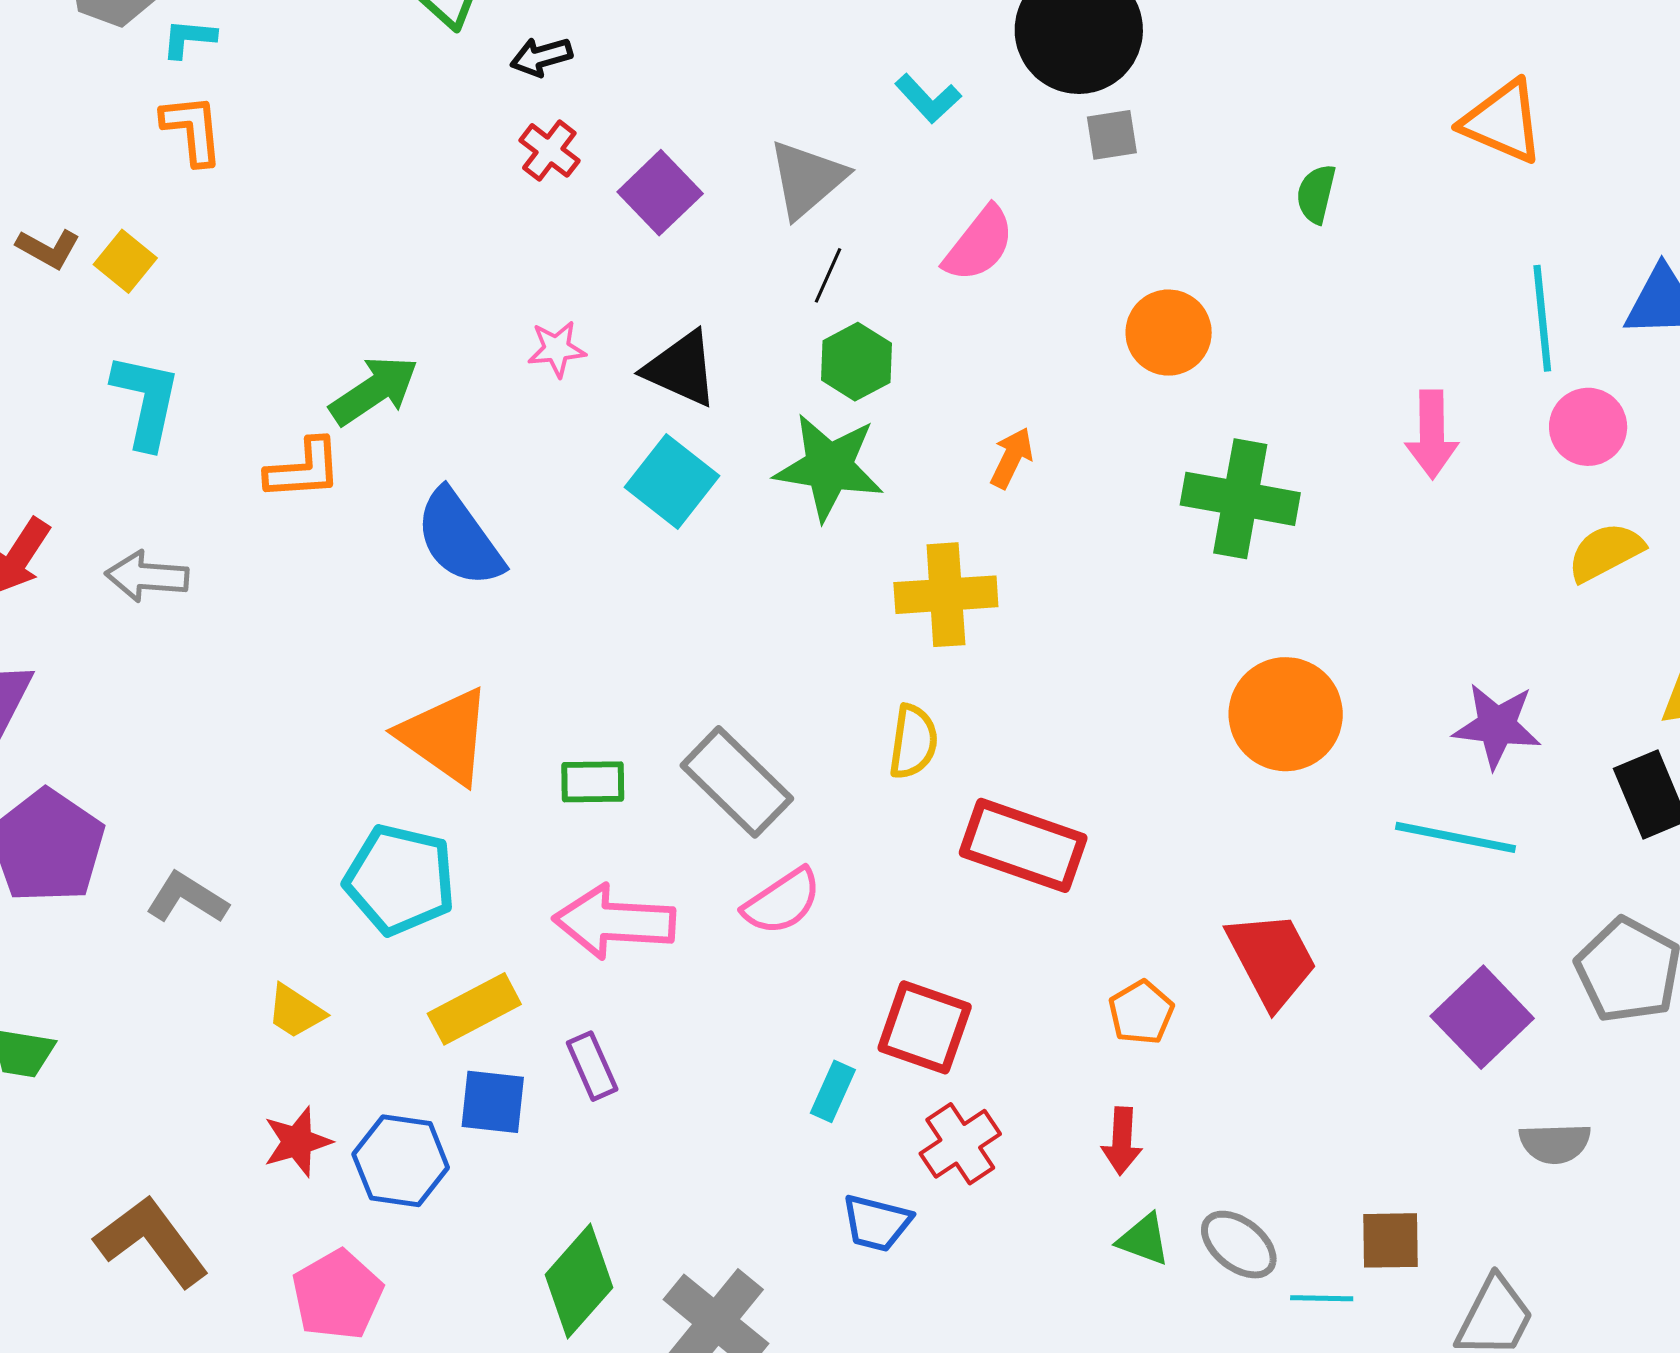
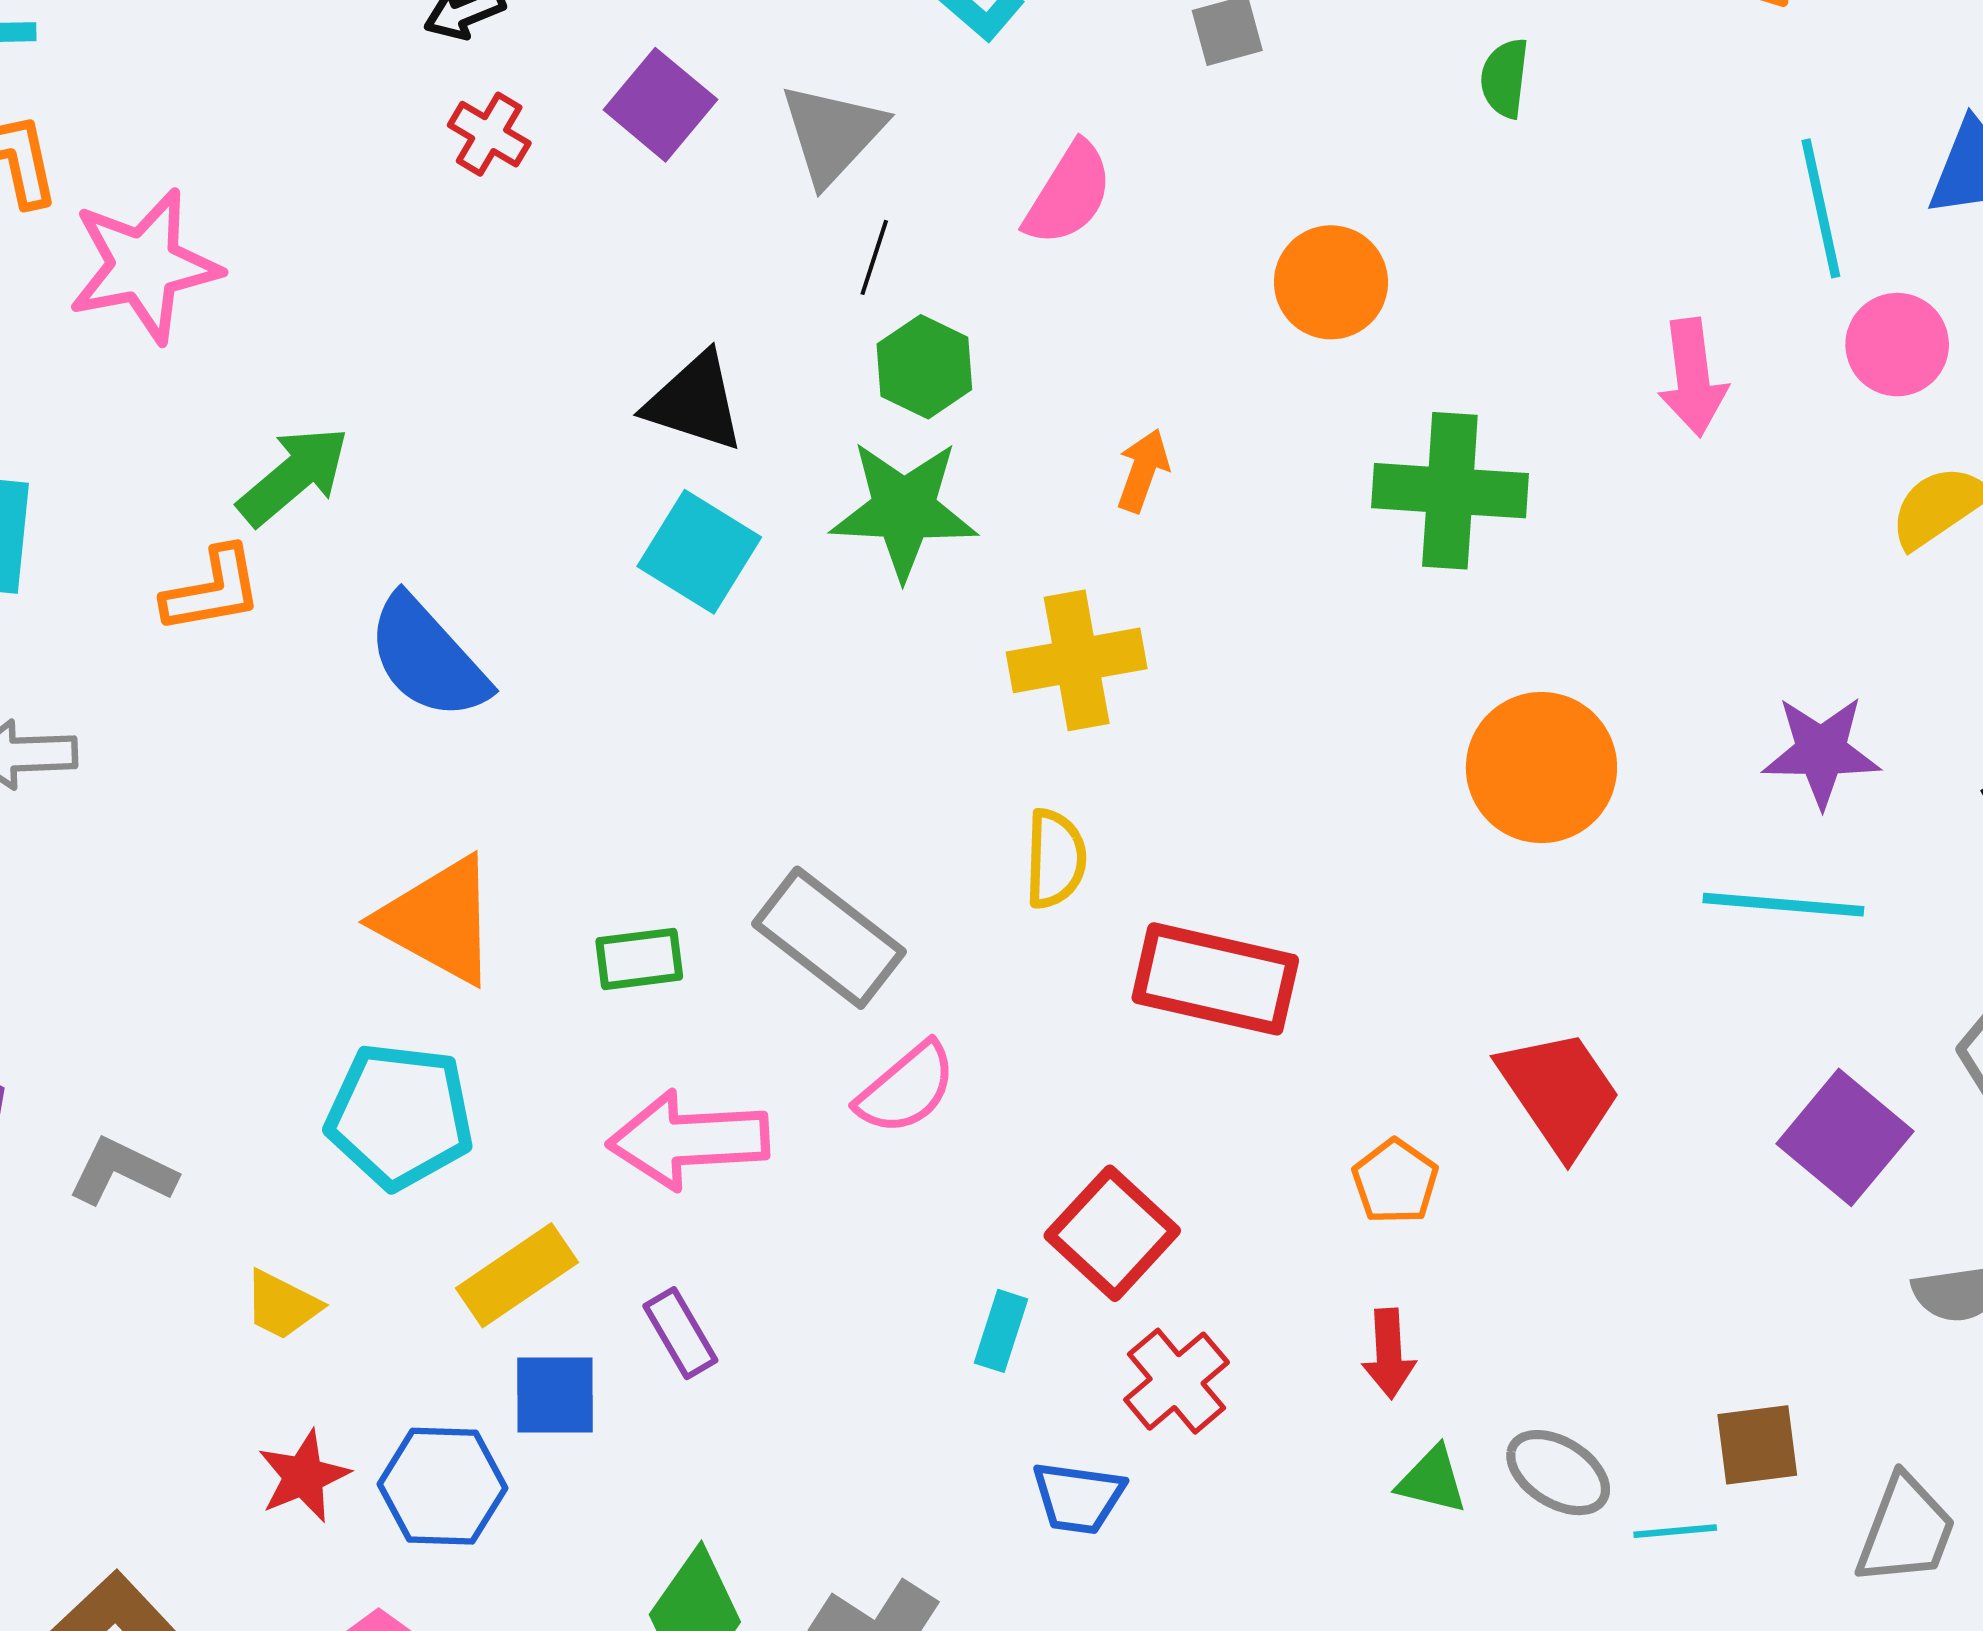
purple square: (660, 193) -> (660, 105), moved
pink star: (557, 349) -> (144, 266), moved, size x2.0
red square: (925, 1027) -> (1112, 1233), turned 30

